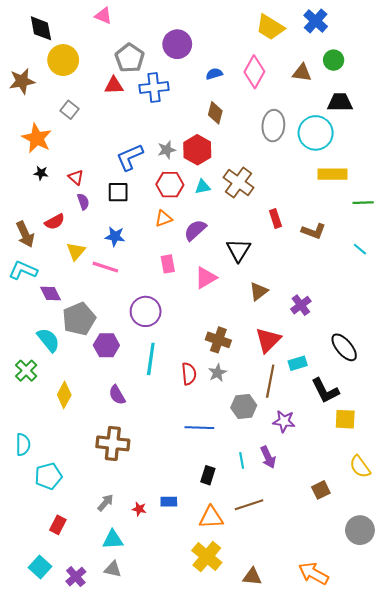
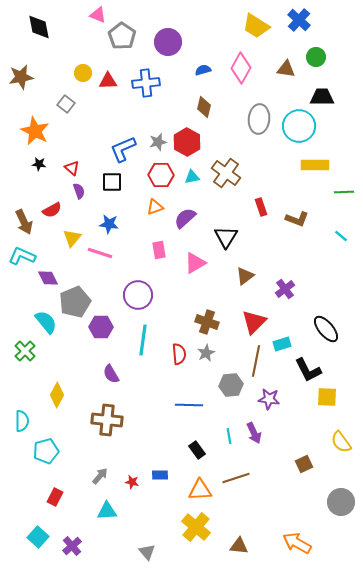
gray pentagon: (130, 58) -> (122, 36), moved
yellow circle: (63, 60) -> (83, 73), moved, size x0.6
yellow diamond: (64, 395) -> (57, 395), moved
black rectangle: (208, 475) -> (197, 450), turned -54
gray triangle: (113, 569) -> (147, 552), moved, turned 36

